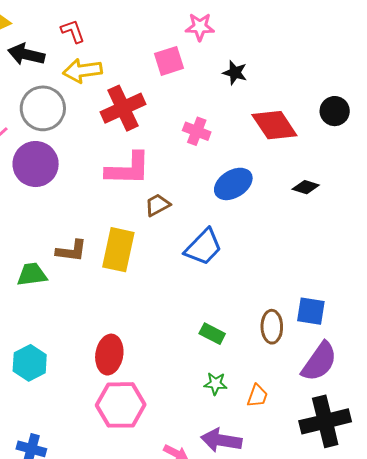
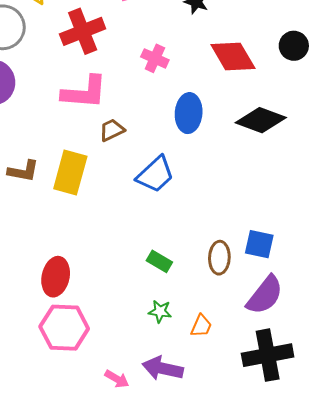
blue ellipse: (233, 184) -> (189, 113), turned -57
black diamond: (306, 187) -> (261, 120), size x1.8

